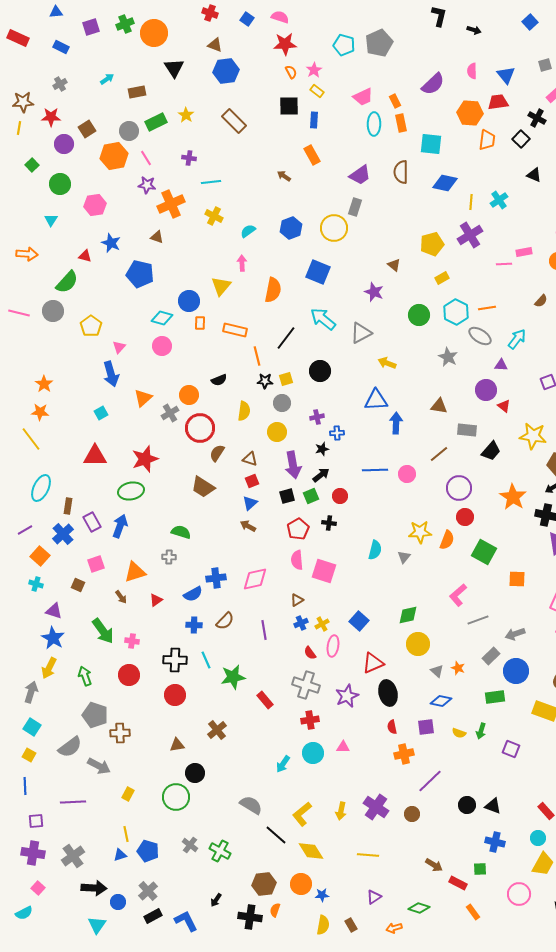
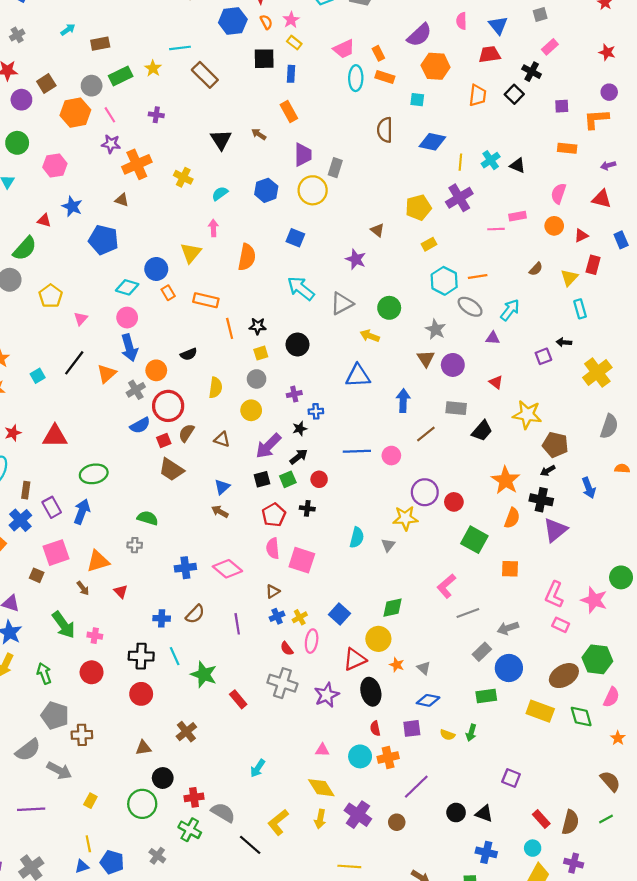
black triangle: (174, 68) -> (221, 140), moved
blue hexagon: (226, 71) -> (233, 21), moved
orange hexagon: (470, 113) -> (436, 66), moved
orange rectangle: (401, 123) -> (385, 77), turned -60
cyan square: (431, 144) -> (417, 100), size x0.6
purple trapezoid: (360, 175) -> (303, 155), moved, turned -55
black triangle: (534, 175) -> (518, 165), moved
cyan line: (211, 182) -> (180, 48), moved
blue square: (318, 272) -> (295, 238), size x0.7
green circle: (419, 315) -> (389, 308), moved
orange rectangle: (200, 323) -> (168, 293), turned -32
black line: (286, 338) -> (74, 363), moved
blue arrow: (111, 374) -> (129, 348), moved
black star: (265, 381) -> (258, 326), moved
purple circle: (486, 390) -> (453, 365), moved
brown triangle: (439, 406) -> (426, 358), moved, turned 48
cyan square: (101, 413) -> (38, 376), moved
blue arrow: (396, 423) -> (403, 401), moved
red star: (145, 459) -> (13, 433), moved, size x0.6
purple arrow: (293, 465) -> (268, 446), turned 56
red square: (252, 481) -> (164, 440), moved
purple circle: (459, 488) -> (425, 492), moved
orange semicircle: (447, 540) -> (512, 518), moved
pink square: (96, 564) -> (56, 553), size x1.4
pink diamond: (255, 579) -> (227, 569), turned 52
blue semicircle: (193, 594) -> (140, 425), moved
red triangle: (156, 600) -> (121, 591), turned -40
yellow circle: (418, 644) -> (378, 639), moved
orange star: (458, 668) -> (397, 665), moved
green star: (233, 677) -> (204, 674), turned 30
red cross: (310, 720) -> (194, 797), moved
purple square: (511, 749) -> (511, 778), moved
cyan circle: (313, 753) -> (360, 756), moved
green cross: (220, 851) -> (190, 830), moved
yellow diamond: (311, 851) -> (321, 788), moved

